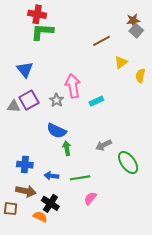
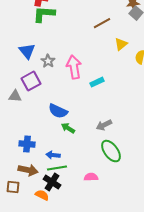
gray star: (57, 100) -> (48, 61), moved
gray triangle: (14, 106) -> (15, 96), moved
green arrow: (67, 148) -> (68, 128), turned -48
green ellipse: (128, 163) -> (111, 151), moved
green line: (80, 178) -> (57, 168), moved
pink semicircle: (90, 198) -> (91, 177), turned 48

